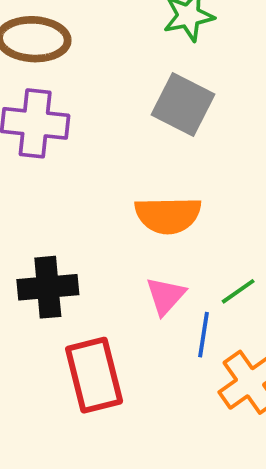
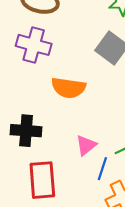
orange semicircle: (168, 215) -> (68, 88), moved

